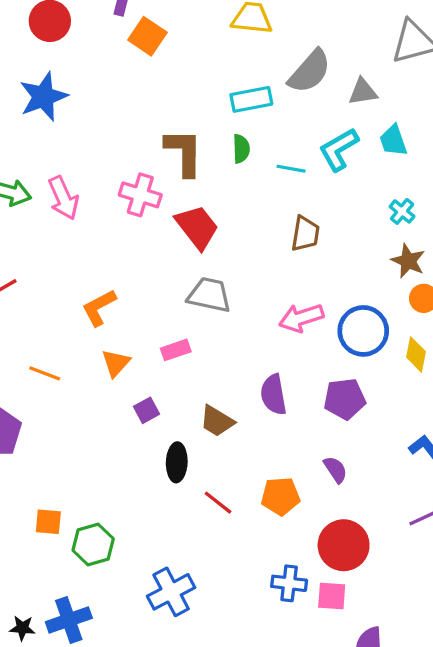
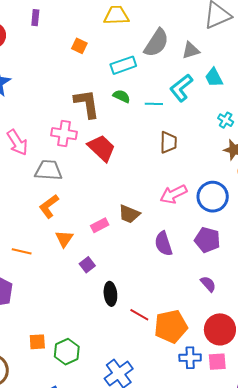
orange square: (147, 36) -> (79, 46), moved, size x0.7
green semicircle: (241, 149) -> (122, 96), turned -54
gray trapezoid: (209, 295) -> (48, 170), moved
purple pentagon: (345, 399) -> (207, 240), turned 30
brown trapezoid: (217, 421) -> (129, 214), moved
orange pentagon: (280, 496) -> (171, 326), moved, size x1.4

